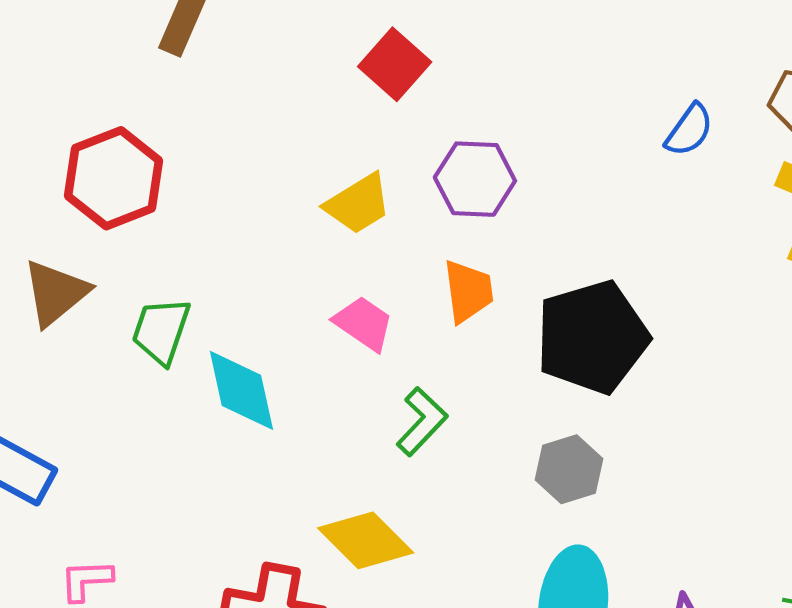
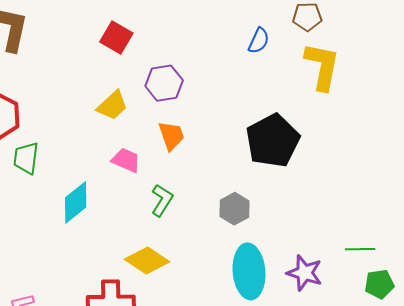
green trapezoid: (161, 331) -> (26, 158), moved
black pentagon: (592, 337) -> (273, 141), moved
cyan diamond: (241, 390) -> (76, 202), turned 75

